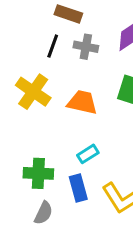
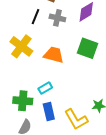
cyan rectangle: (88, 154) -> (45, 88), moved

